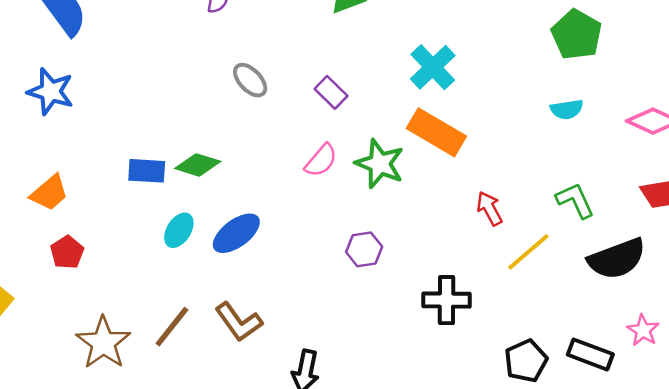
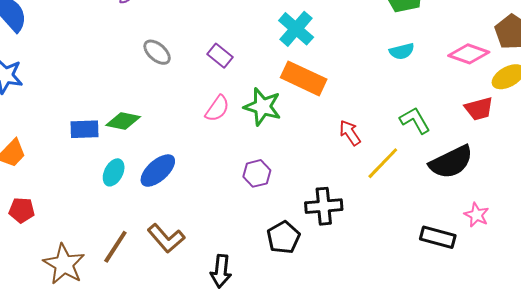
red pentagon: (67, 252) -> (22, 210), moved, turned -30
black pentagon: (526, 361) -> (283, 237), moved

